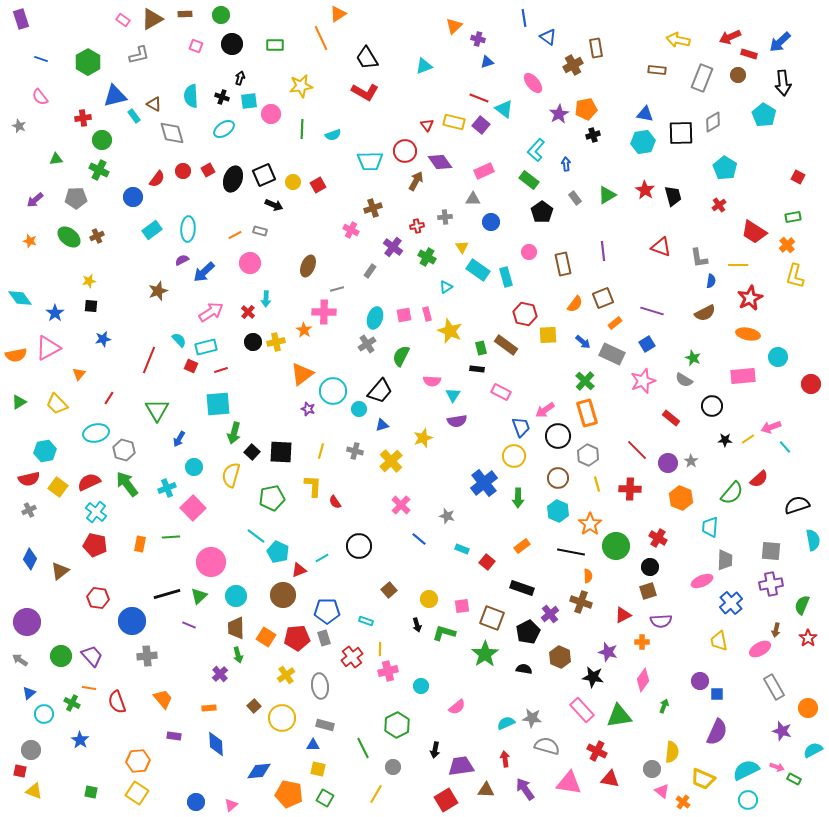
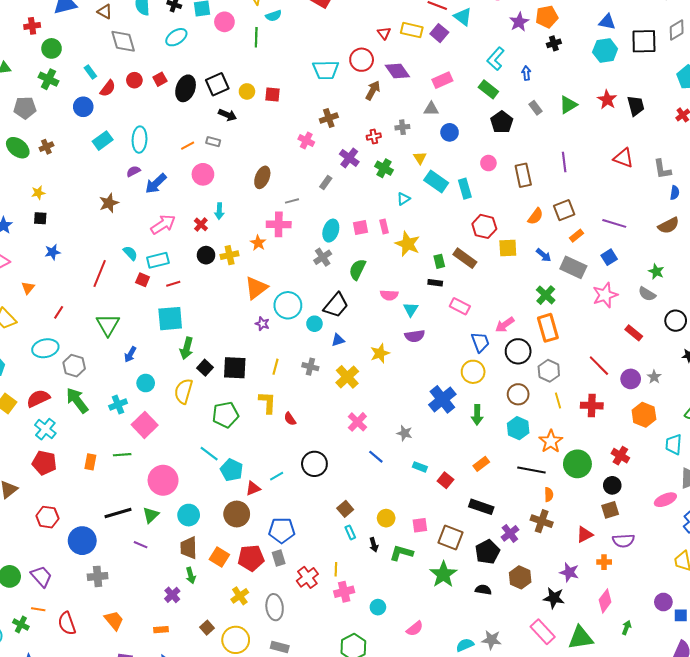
cyan rectangle: (134, 116) -> (90, 72), moved
cyan semicircle: (333, 135) -> (274, 16), moved
red square: (318, 185) -> (273, 94), turned 35
cyan rectangle: (366, 621) -> (350, 532), moved, turned 48

